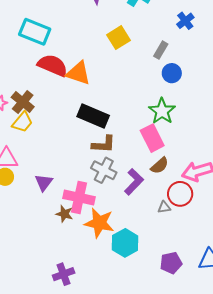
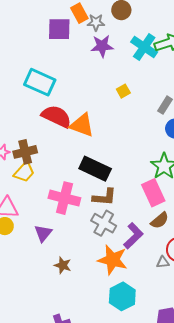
yellow square: (119, 38) -> (123, 91), size x0.6
brown cross: (23, 102) -> (25, 152), turned 35
pink cross: (79, 198) -> (64, 198), moved
orange star: (99, 223) -> (113, 260), moved

